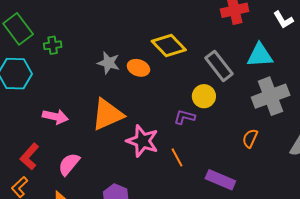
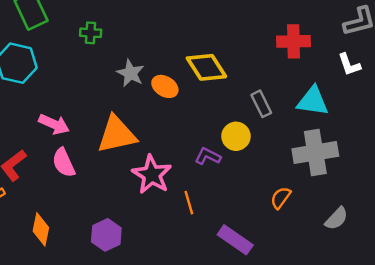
green cross: (53, 45) -> (91, 33), moved
gray rectangle: (219, 66) -> (261, 104), size x0.7
pink semicircle: (69, 164) -> (64, 163), moved, turned -75

